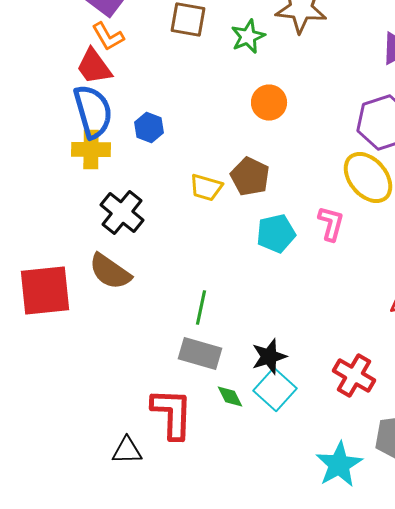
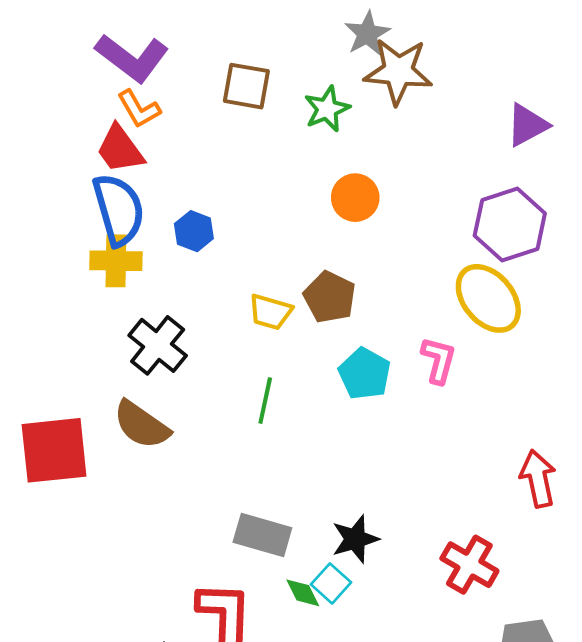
cyan pentagon: (276, 234) -> (365, 374), turned -30
green line: (201, 308) -> (265, 401), moved
cyan square: (275, 390) -> (331, 583), moved, size x0.7

